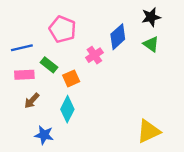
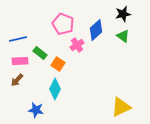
pink pentagon: (62, 29) -> (63, 24), moved
orange square: (71, 78) -> (58, 64), turned -32
brown arrow: (32, 101) -> (17, 80), moved

